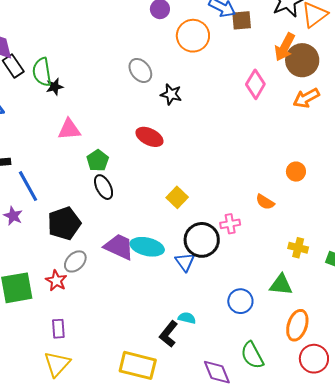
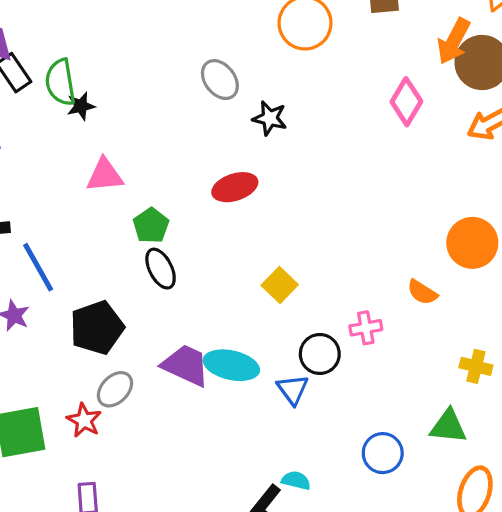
red ellipse: (149, 137) -> (235, 187), turned -44
orange circle: (296, 172) -> (472, 243), size x1.6
black circle: (202, 240) -> (320, 354), size x0.7

